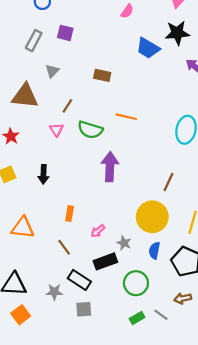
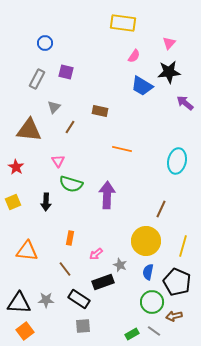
pink semicircle: (127, 11) -> (134, 56), moved
brown line: (67, 106) -> (70, 127), moved
green semicircle: (90, 130) -> (71, 184), moved
green circle: (136, 283) -> (152, 302), moved
gray star: (54, 292) -> (46, 300), moved

